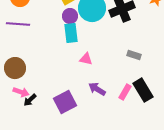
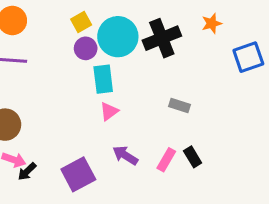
cyan rectangle: (71, 33) -> (103, 79), moved
pink triangle: (86, 59) -> (109, 111), turned -48
black rectangle: (143, 90) -> (193, 157), size x0.6

